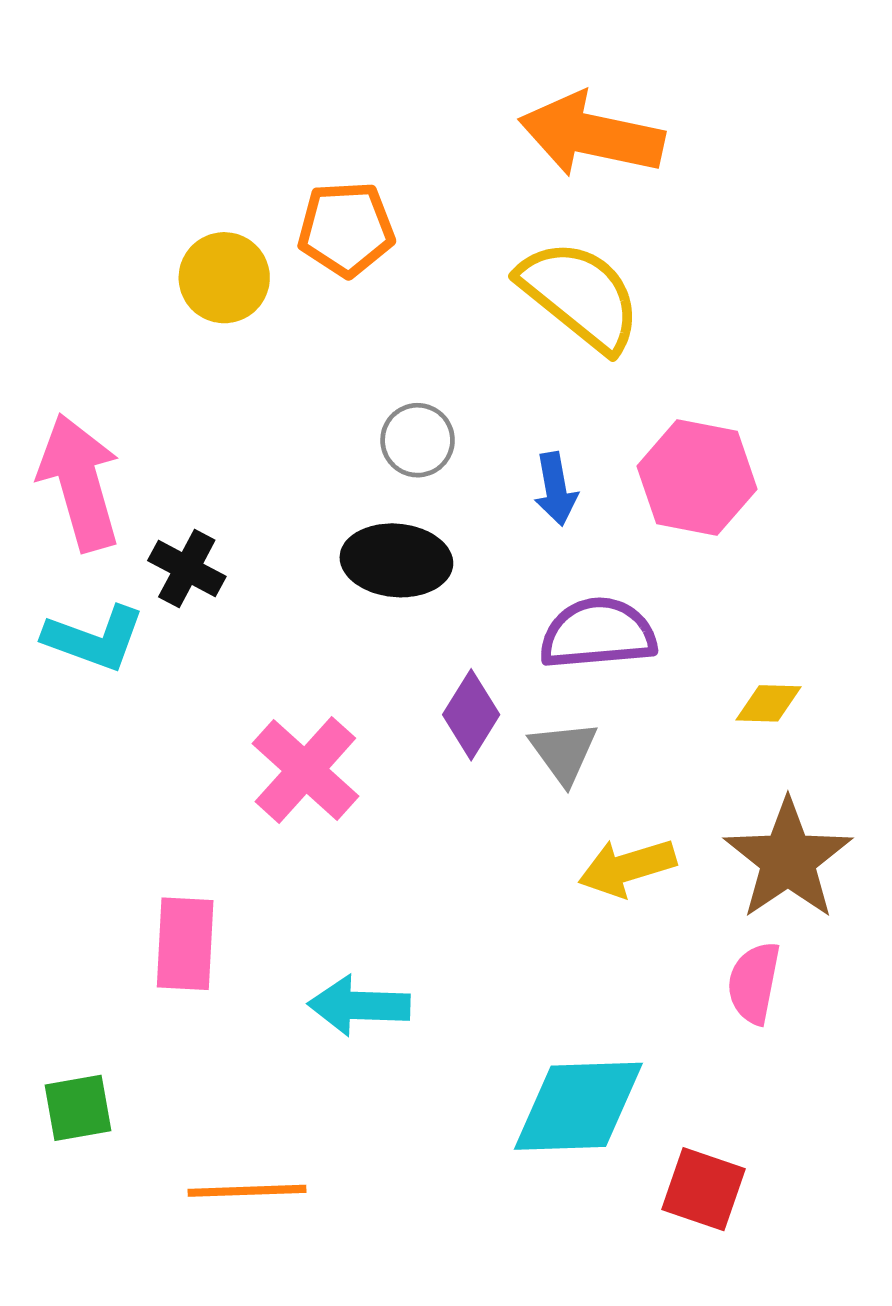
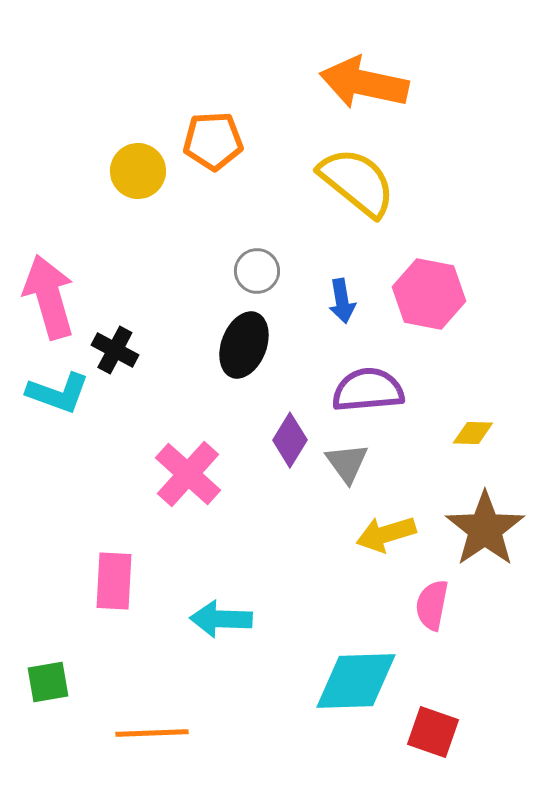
black ellipse: (396, 560) -> (244, 345), turned -74
pink semicircle: (754, 983) -> (432, 605), moved

